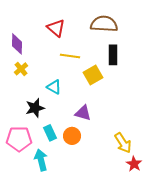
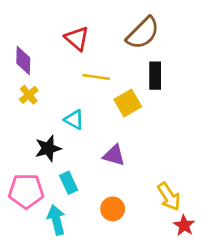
brown semicircle: (104, 24) -> (143, 33), turned 132
orange circle: (72, 136) -> (113, 209), moved

